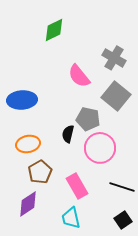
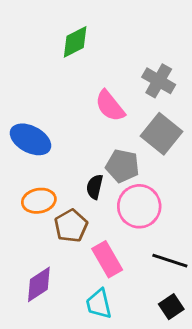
blue ellipse: (22, 100) -> (30, 139), turned 32
brown pentagon: (40, 172) -> (71, 226), moved

